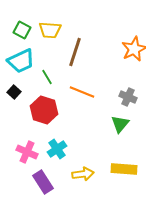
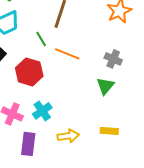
green line: (47, 77) -> (41, 39), moved
yellow rectangle: (124, 169) -> (109, 131), size x0.7
purple rectangle: (43, 182) -> (28, 144), turned 40

